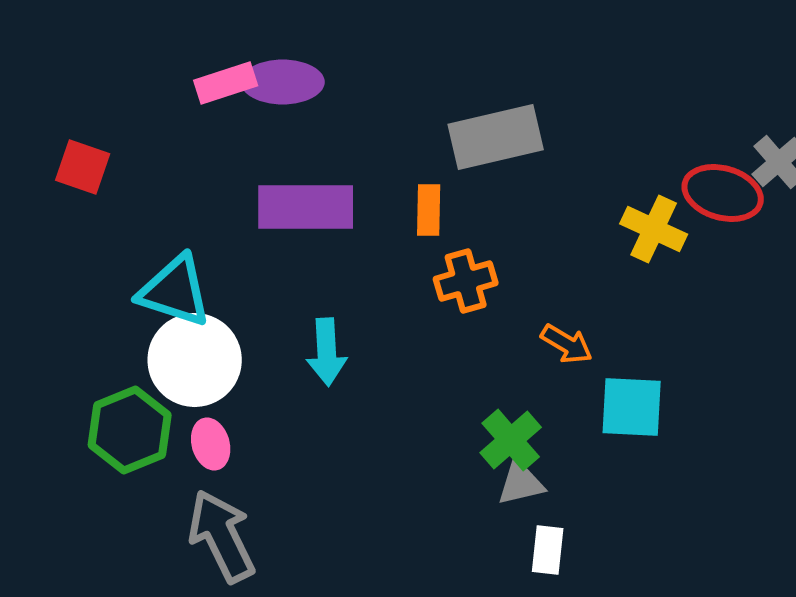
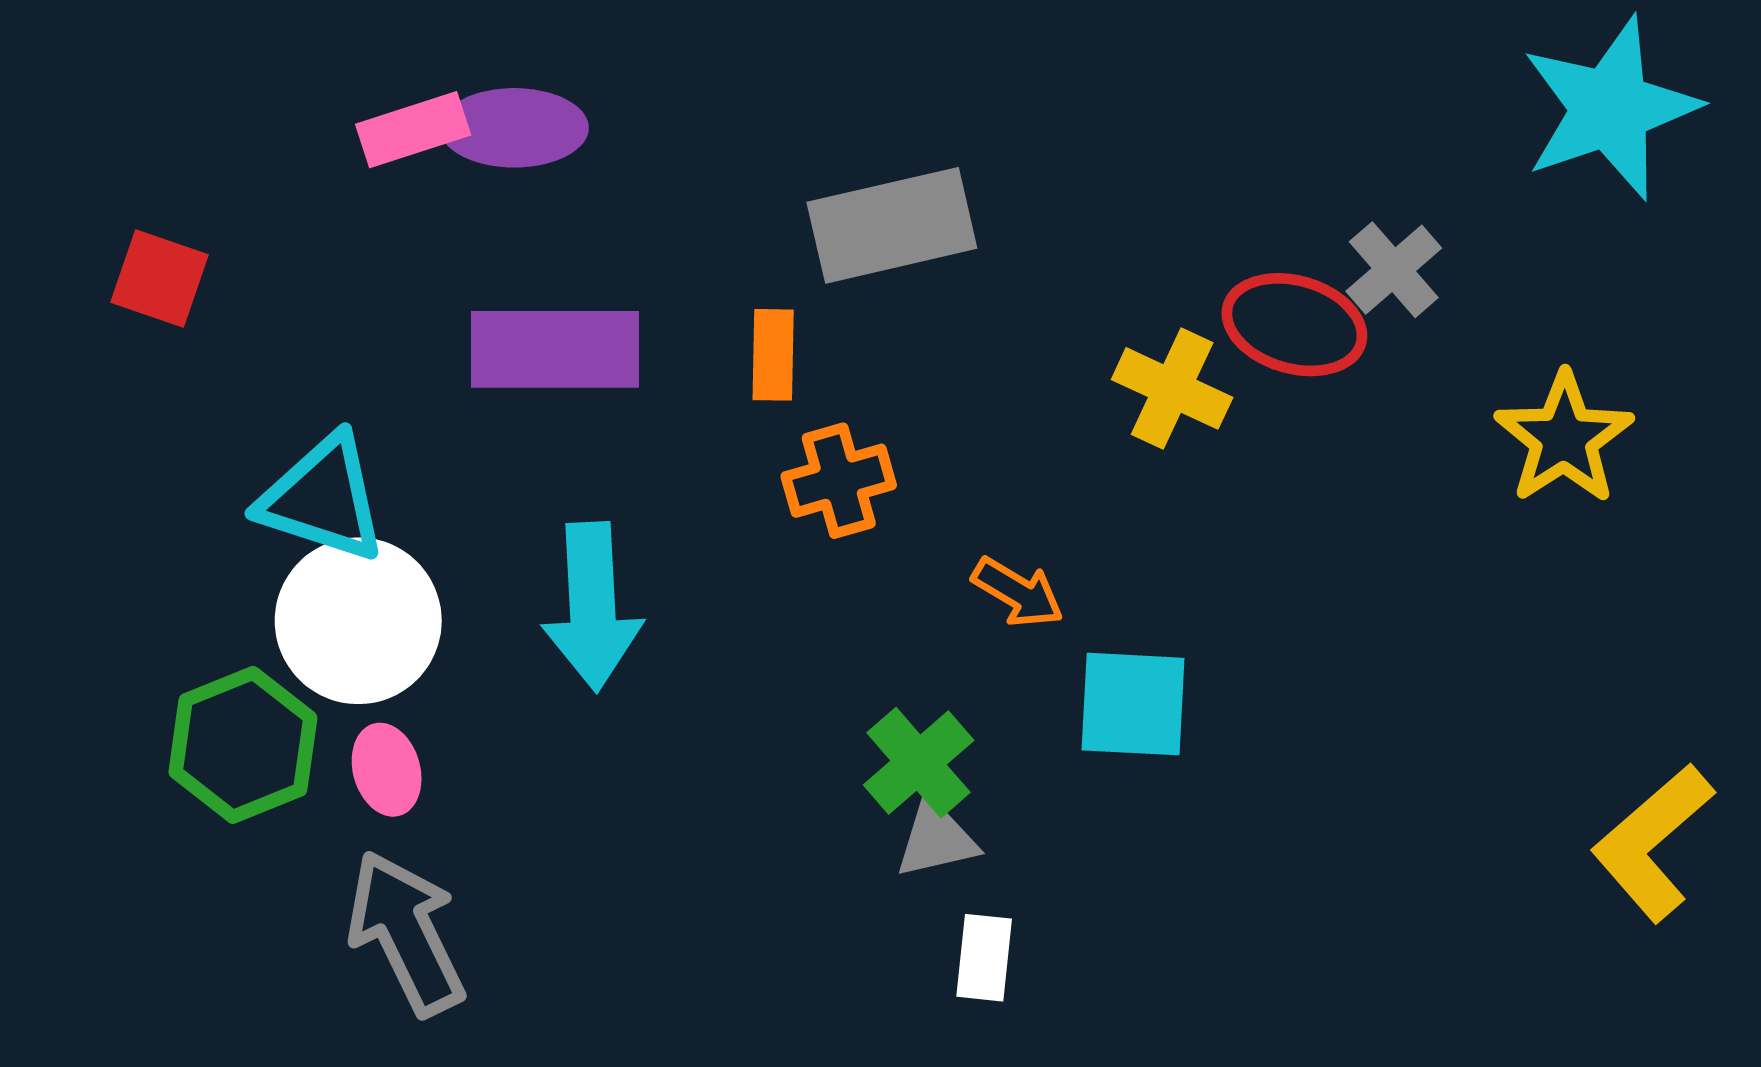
cyan arrow: (327, 352) -> (592, 607), size x1.4

